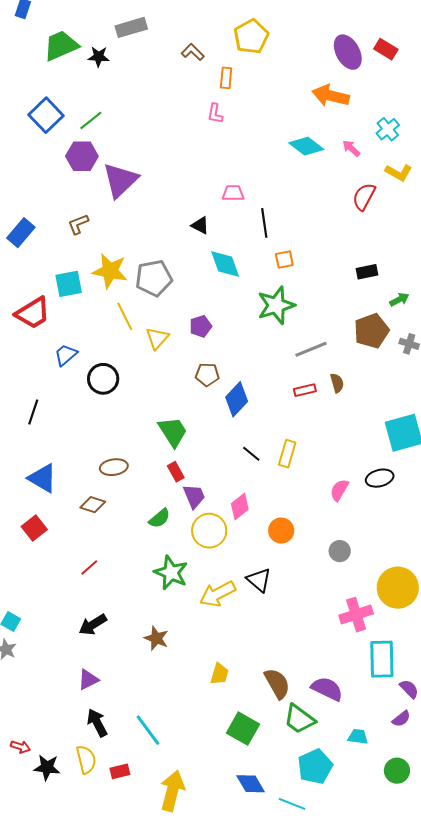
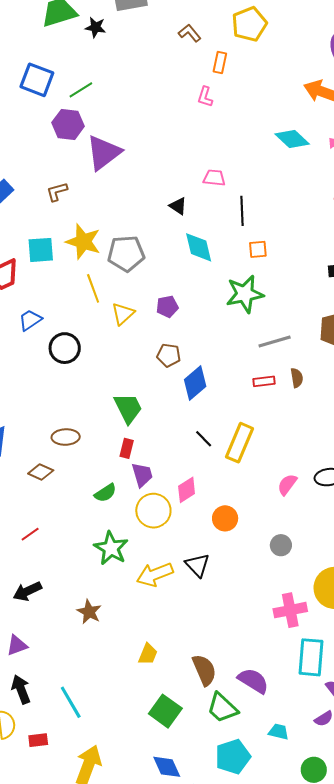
blue square: (46, 115) -> (37, 80), turned -32
yellow rectangle: (287, 454) -> (239, 443), size x1.4
red rectangle: (176, 472) -> (127, 448), turned 36

